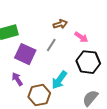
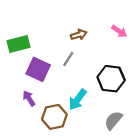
pink arrow: (81, 37) -> (119, 31), moved

